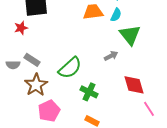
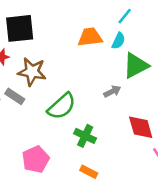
green triangle: (130, 35) -> (136, 65), turned 40
brown star: (36, 85) -> (32, 72), moved, turned -30

